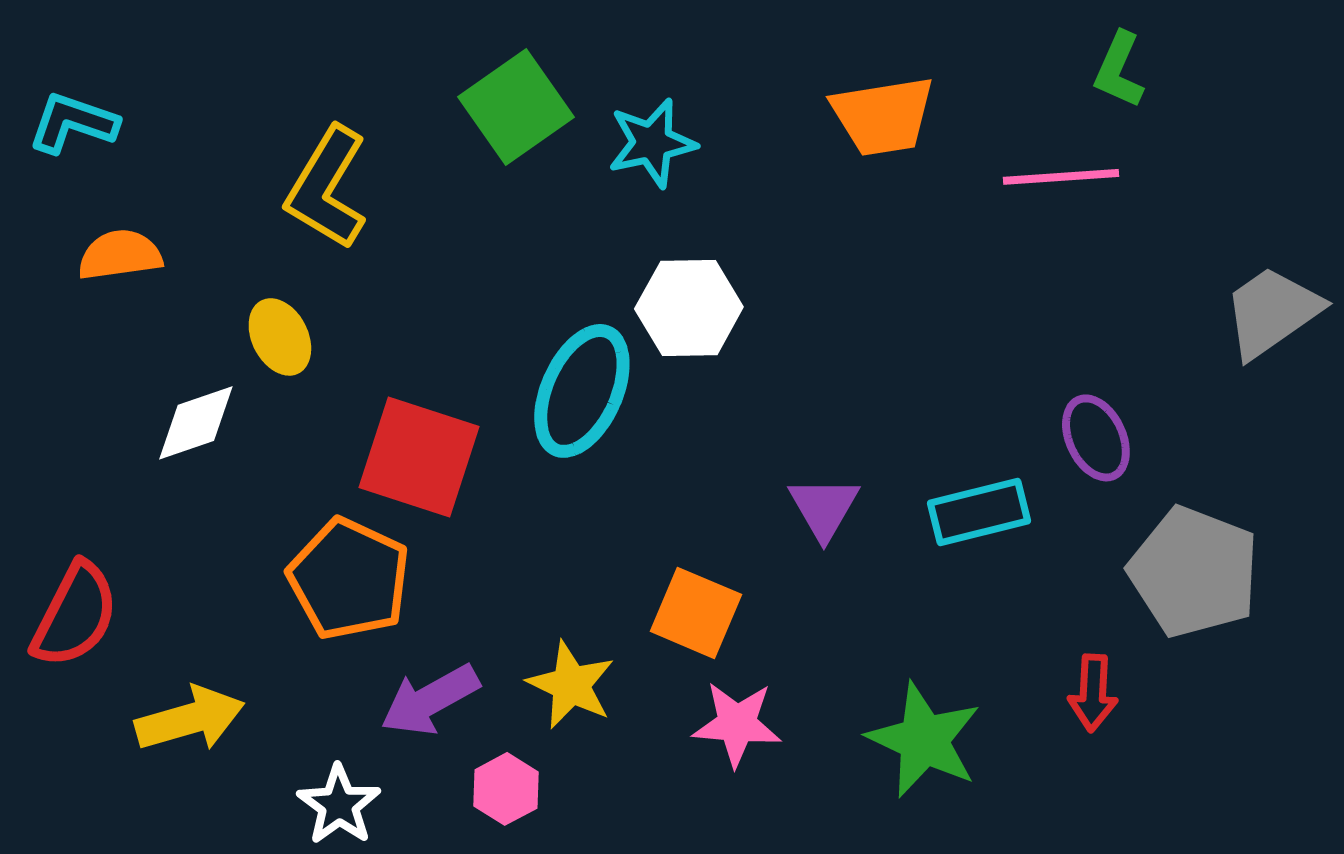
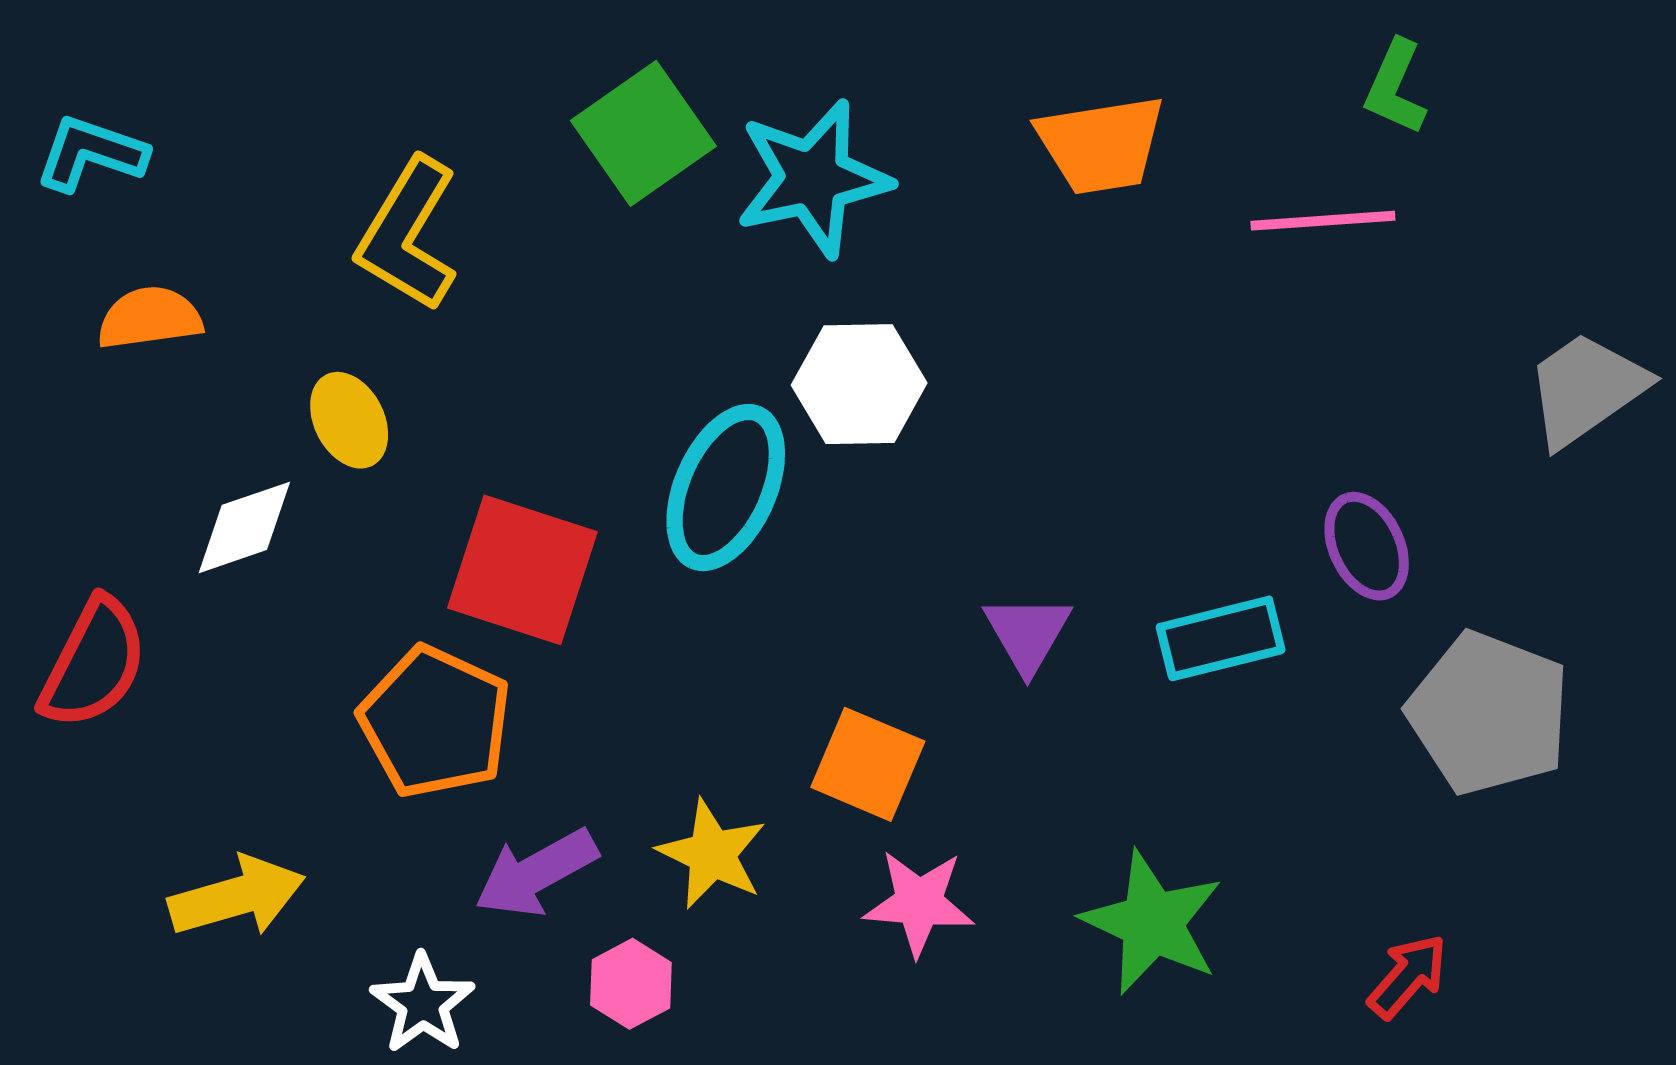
cyan star: (652, 143) -> (813, 178), size x1.4
red semicircle: (75, 615) -> (94, 663), moved
red arrow: (1093, 693) -> (1408, 976), moved, turned -142

